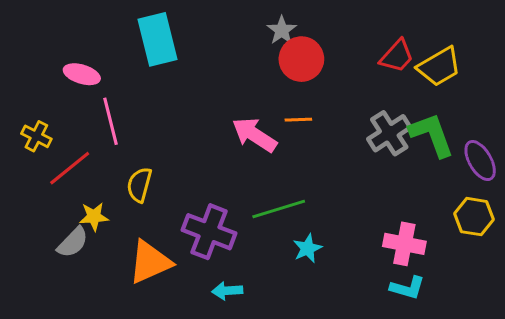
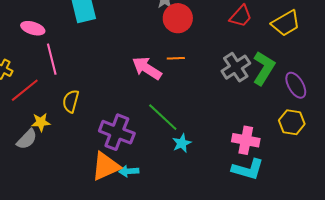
yellow trapezoid: (439, 67) -> (286, 23), moved
green L-shape: (432, 135) -> (264, 68), turned 52
green line: (279, 209) -> (163, 117), turned 60
orange triangle: (150, 262) -> (106, 166), moved
cyan L-shape: (407, 288) -> (248, 169), size x1.4

